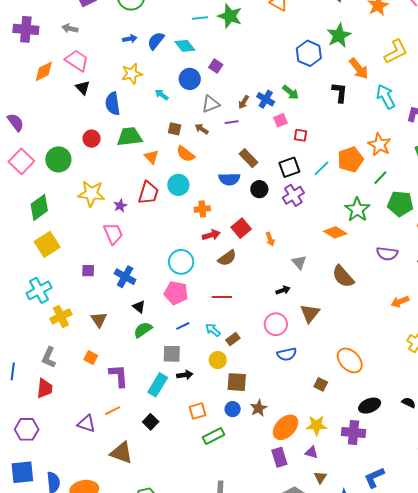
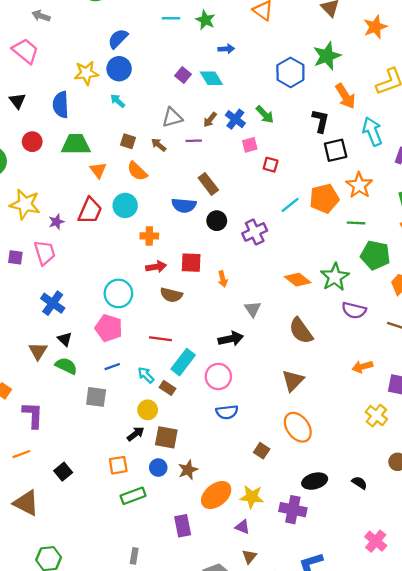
green star: (230, 16) -> (205, 20), size x0.7
gray arrow: (70, 29) -> (41, 16), moved
blue arrow: (130, 39) -> (226, 49), moved
cyan diamond: (185, 46) -> (211, 78), moved
blue circle: (190, 79) -> (119, 69), moved
black triangle: (83, 88) -> (17, 101), moved
black square: (289, 167) -> (336, 150), moved
green line: (380, 178) -> (356, 223), turned 42
green star: (357, 210) -> (335, 277), moved
red square: (241, 228) -> (191, 263), turned 36
brown semicircle: (227, 258) -> (171, 295), turned 42
purple square: (88, 271) -> (15, 257), moved
black arrow: (283, 290) -> (231, 339), size x1.5
brown triangle: (310, 313) -> (293, 381), moved
brown triangle: (99, 320) -> (38, 351), moved
green semicircle: (143, 330) -> (66, 366), turned 54
brown rectangle: (233, 339) -> (167, 388), turned 64
black arrow: (185, 375) -> (136, 434), moved, turned -35
cyan rectangle: (158, 385) -> (183, 362), moved
purple rectangle: (279, 457) -> (183, 526), moved

